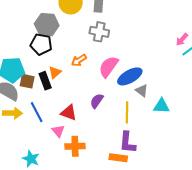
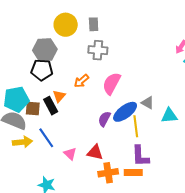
blue ellipse: (130, 76) -> (125, 112), moved
red triangle: (69, 113) -> (95, 152), moved
orange cross: (75, 146) -> (108, 173), moved

